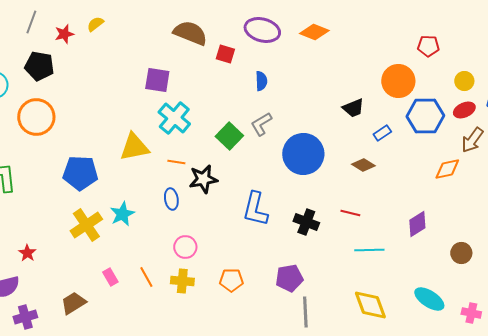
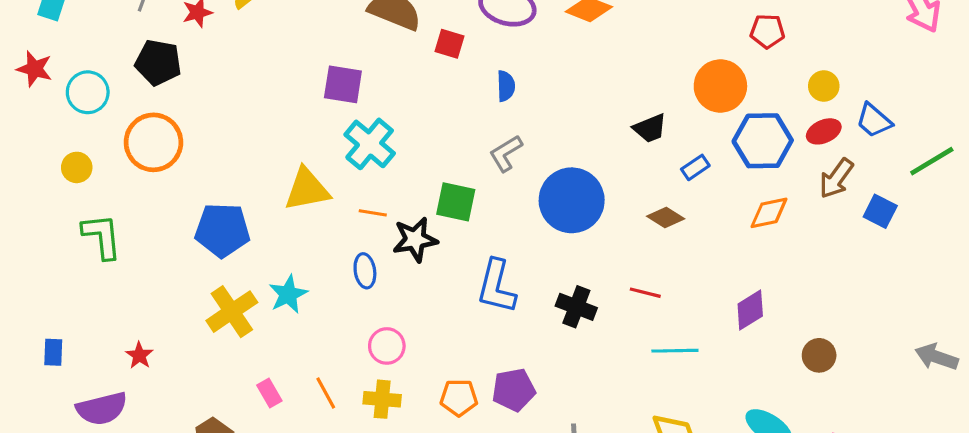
green square: (229, 136) -> (456, 202), moved, turned -32
orange diamond: (447, 169) -> (769, 213), moved
purple pentagon: (289, 278) -> (514, 390), moved

